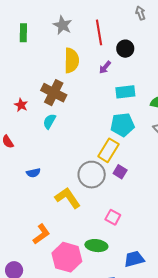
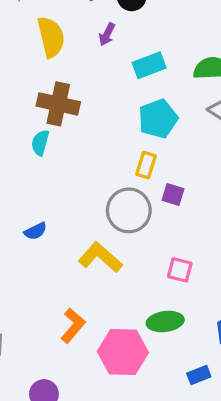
brown cross: (54, 93) -> (58, 104), moved
yellow rectangle: (108, 150) -> (146, 165), size x0.7

